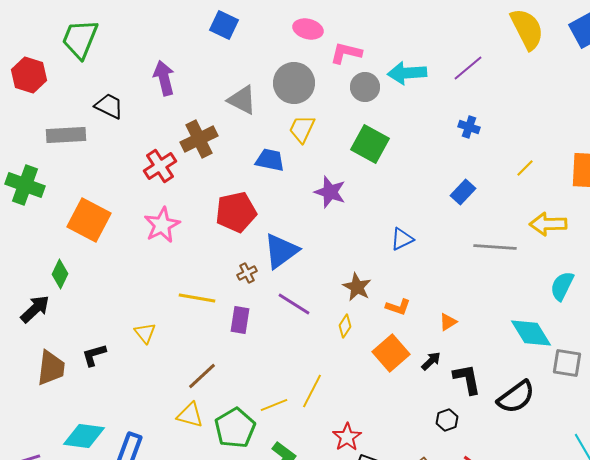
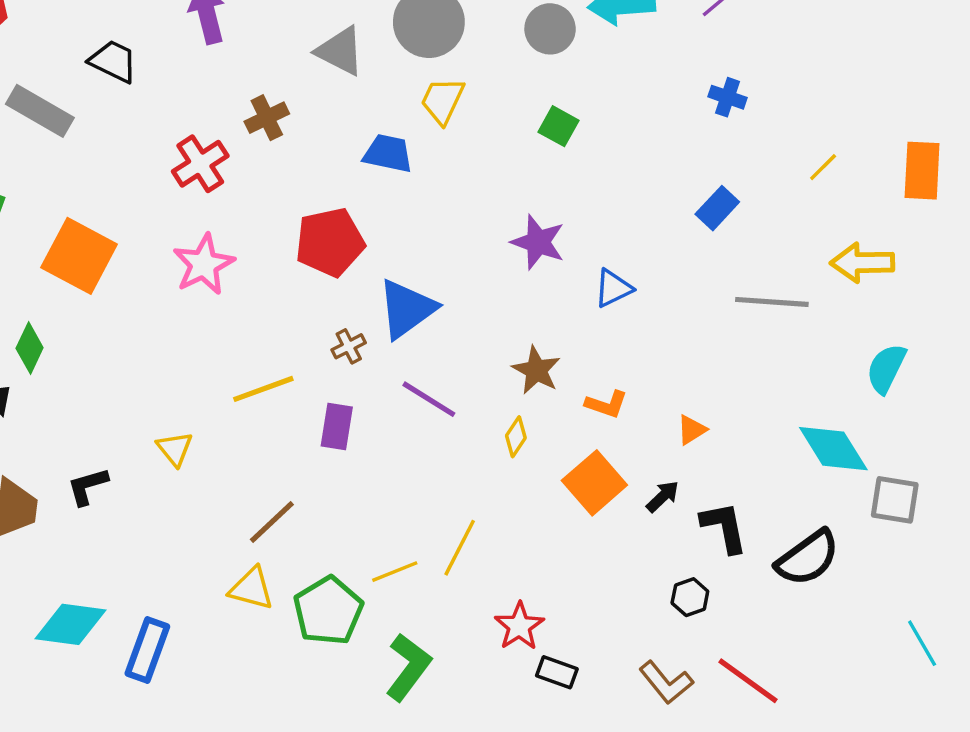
gray rectangle: (66, 135) -> (40, 111), turned 33
brown cross: (199, 139) -> (267, 118), size x0.7
green square: (370, 144) -> (559, 126), size x0.6
purple star: (330, 192) -> (538, 242), moved
yellow line: (197, 298) -> (263, 389), turned -30

